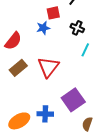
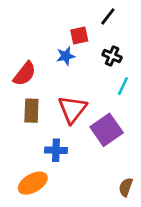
brown rectangle: (18, 68) -> (31, 111), turned -48
purple square: (73, 100) -> (107, 130), moved
blue cross: (45, 114) -> (56, 150), moved

